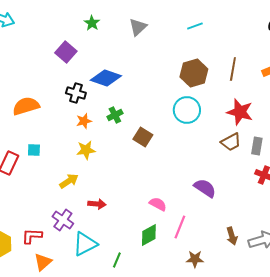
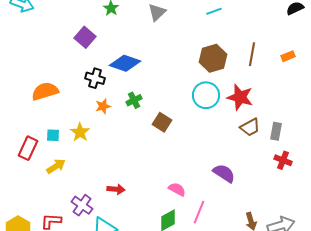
red star: (240, 112) -> (240, 97), moved
yellow star: (86, 150) -> (80, 132), moved, turned -30
yellow arrow: (69, 181) -> (56, 166), moved

